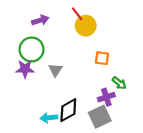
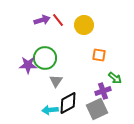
red line: (77, 14) -> (58, 20), moved
green circle: (32, 49) -> (45, 58), moved
gray triangle: (55, 70) -> (56, 81), moved

